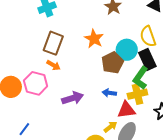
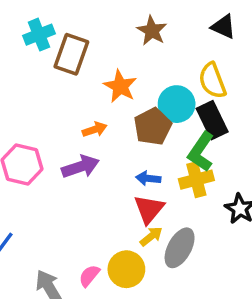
brown rectangle: (53, 43) -> (71, 54), moved
orange arrow: (54, 65) -> (95, 130), moved, turned -48
purple arrow: (73, 98) -> (80, 167), moved
red triangle: (126, 110) -> (149, 209), moved, turned -42

